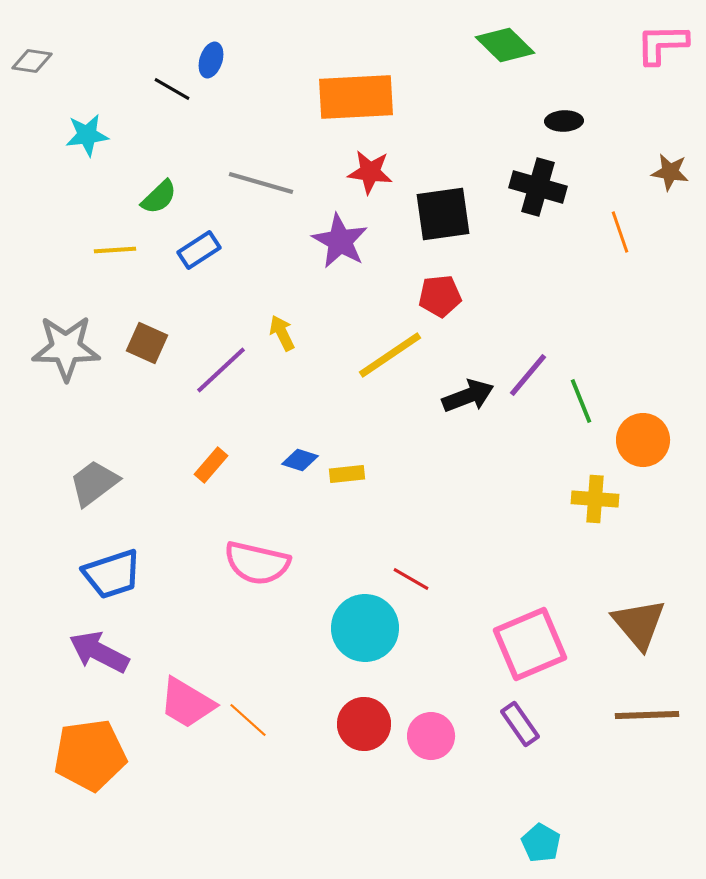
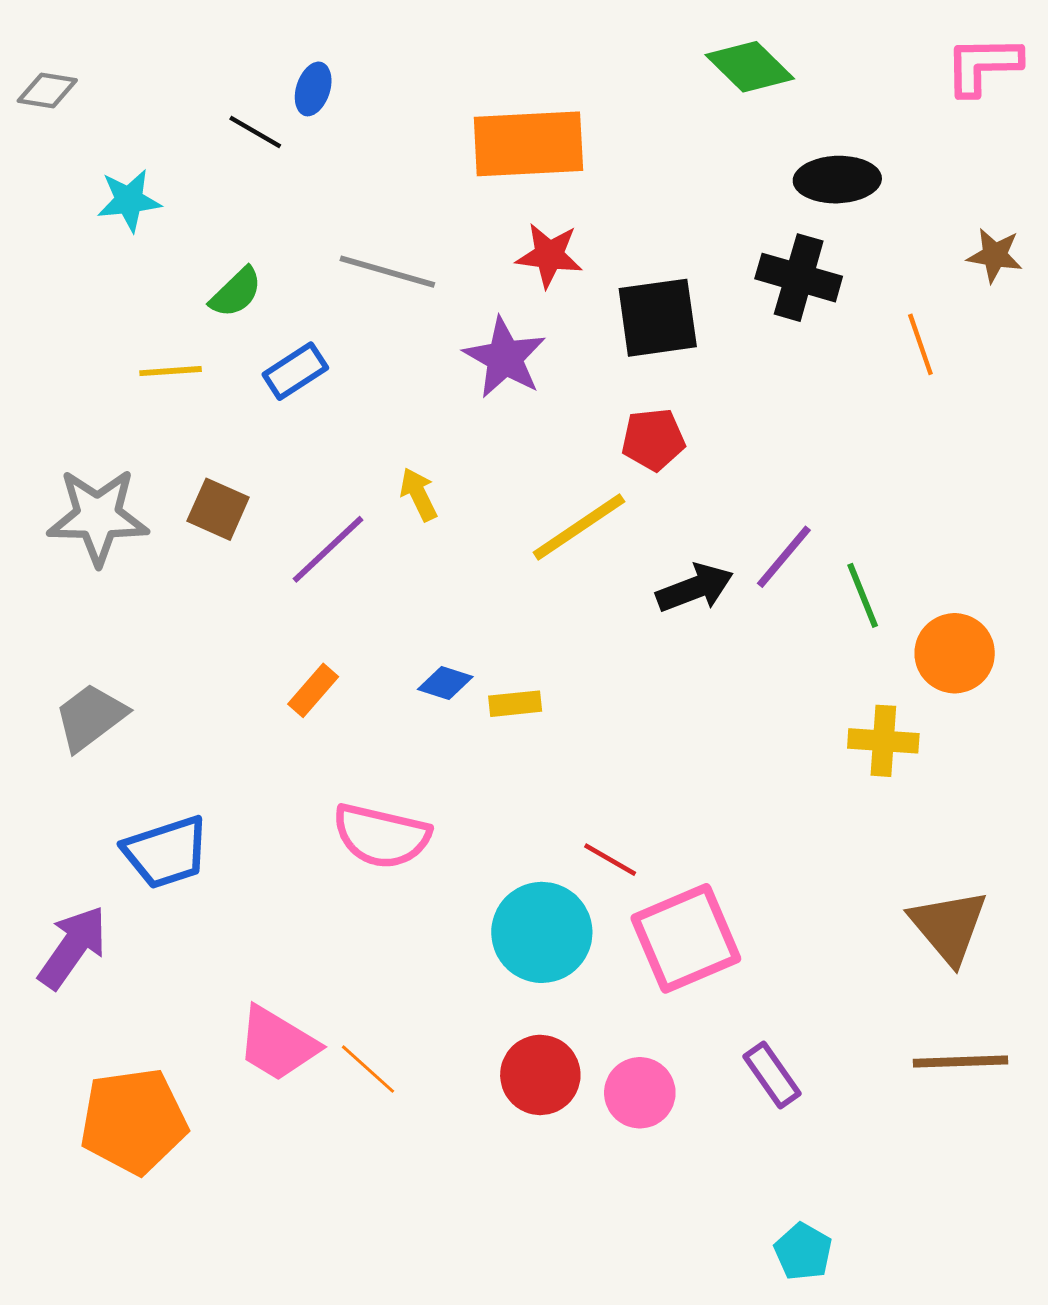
black ellipse: (564, 121) -> (837, 180), size x1.5
gray trapezoid: (94, 483) -> (90, 717), moved
pink square: (530, 644) -> (686, 938), moved
purple arrow: (99, 652) -> (73, 947), moved, turned 98

